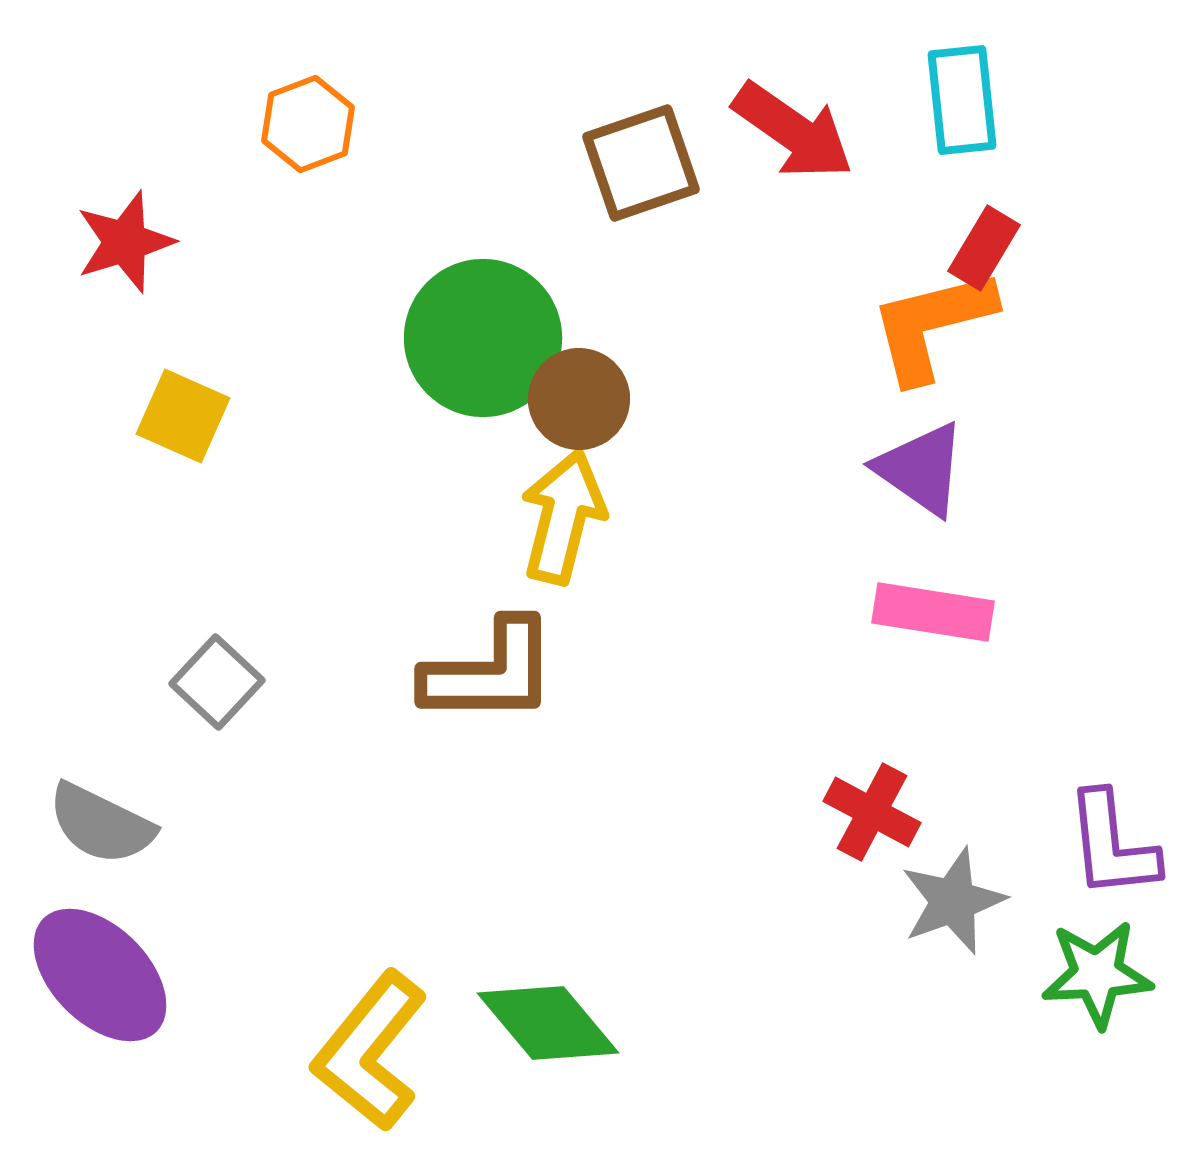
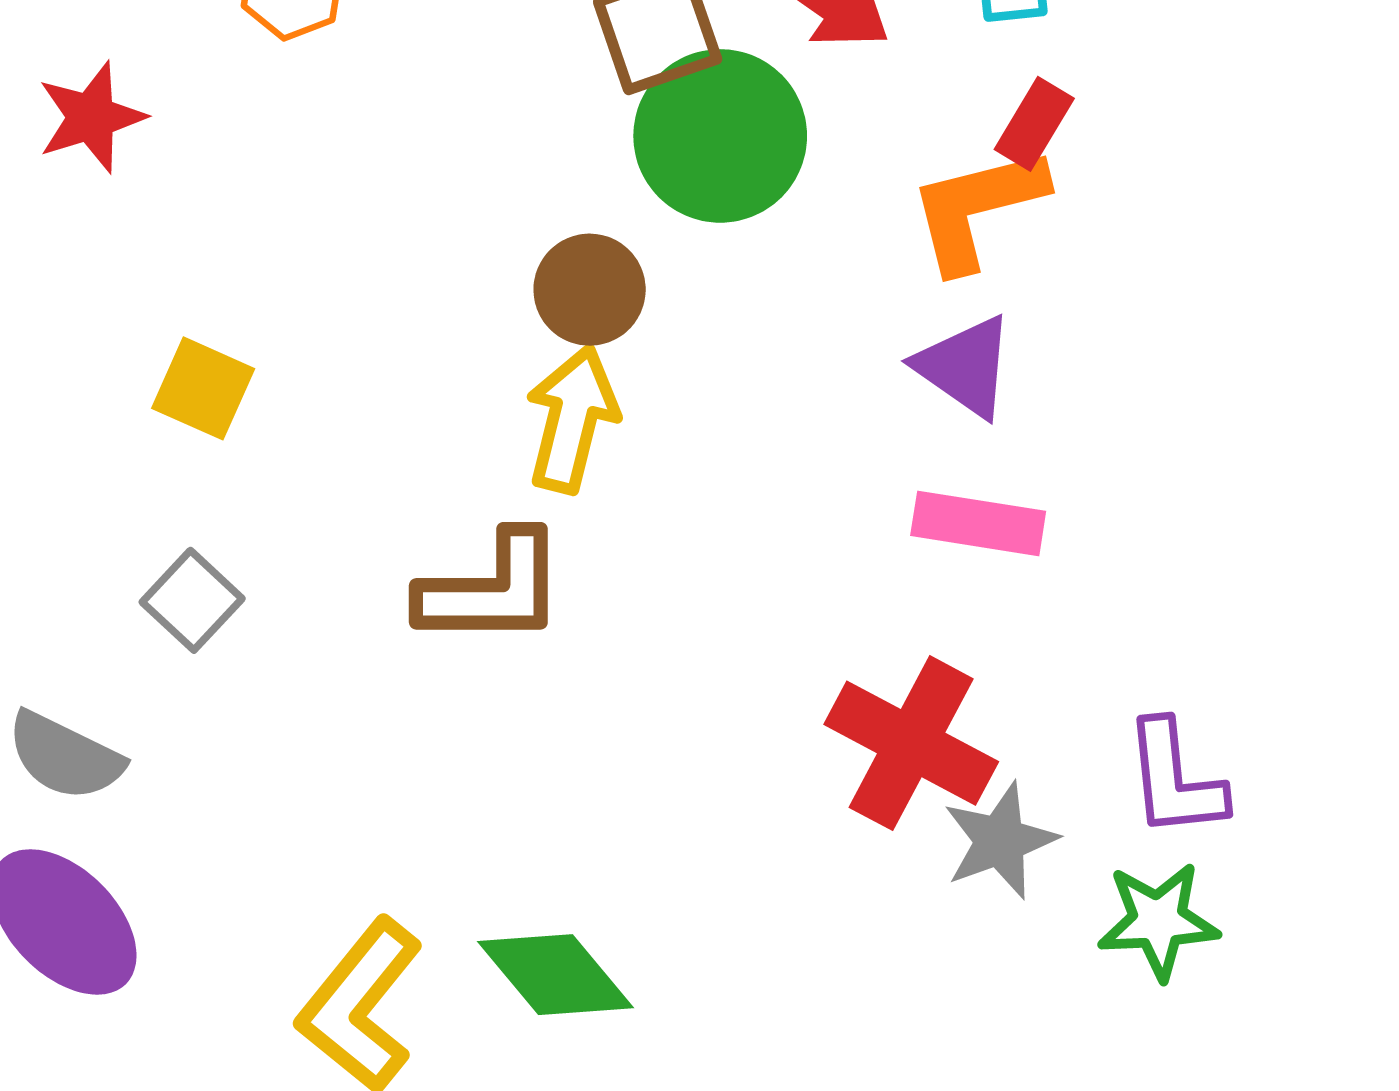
green circle: (483, 338) -> (720, 136), moved
yellow square: (183, 416) -> (203, 388), moved
red cross: (872, 812) -> (911, 743), size x1.6

